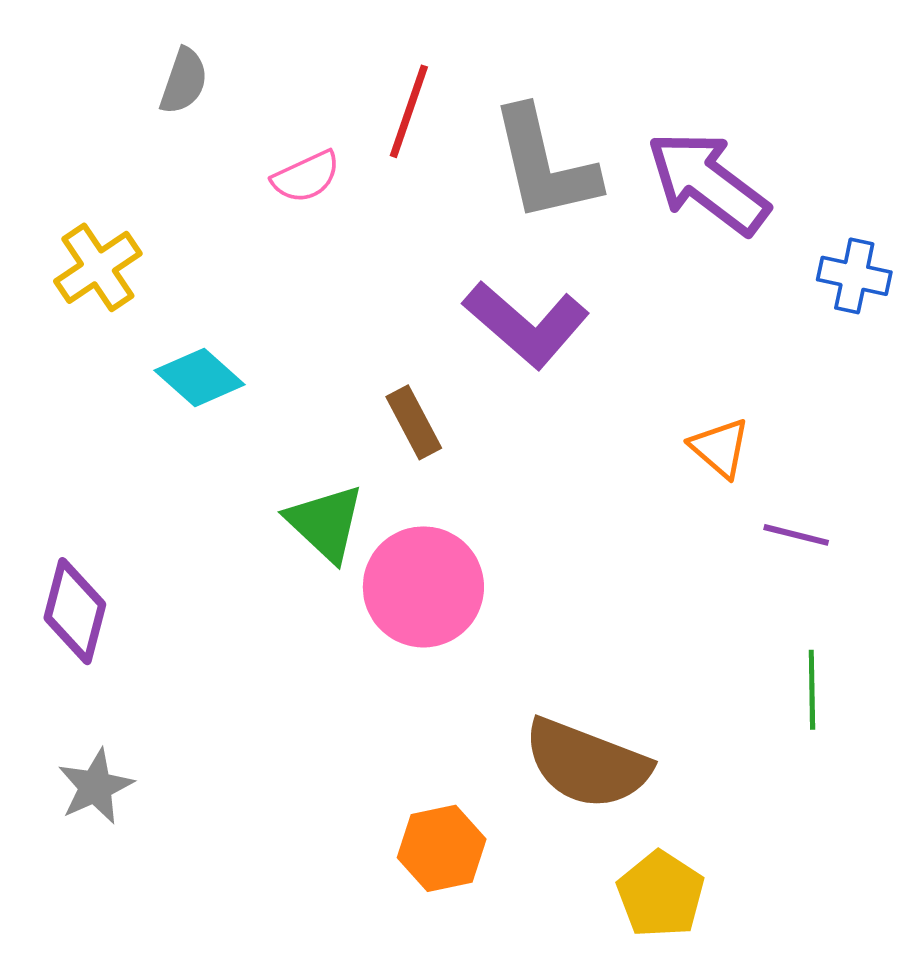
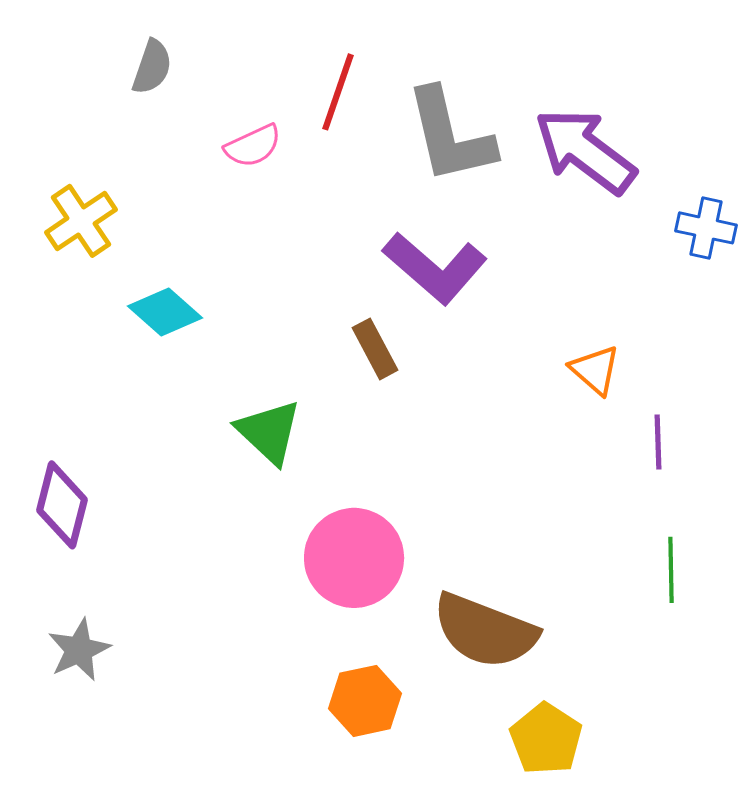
brown rectangle: (414, 422) -> (375, 349), moved
purple line: (796, 535) -> (658, 442), turned 74
pink circle: (423, 587) -> (354, 558), moved

